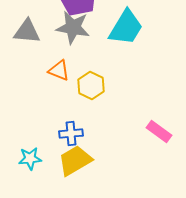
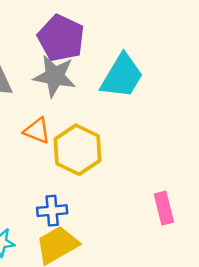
yellow hexagon: (91, 85) -> (78, 150), size x1.4
pink rectangle: (159, 131) -> (164, 208), turned 40

